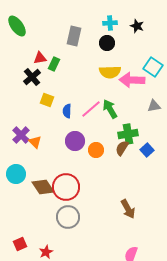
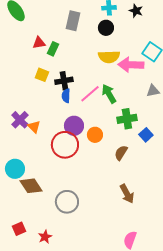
black cross: (32, 77) -> (64, 81), moved, turned 30
yellow square: (47, 100) -> (42, 75), moved
brown semicircle: (122, 148) -> (121, 153), moved
cyan circle: (16, 174) -> (15, 169), moved
brown diamond: (43, 187) -> (31, 186), moved
red circle: (66, 187) -> (65, 145), moved

